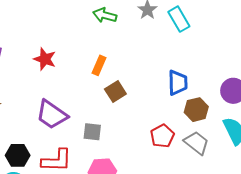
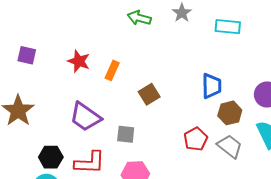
cyan rectangle: (179, 19) -> (228, 27), moved, turned -55
orange rectangle: (99, 65) -> (112, 70), moved

